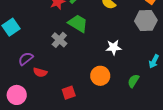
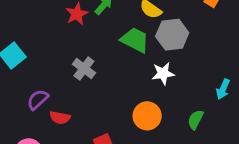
gray hexagon: (146, 21) -> (172, 35), moved
green trapezoid: (78, 23) -> (135, 40), moved

